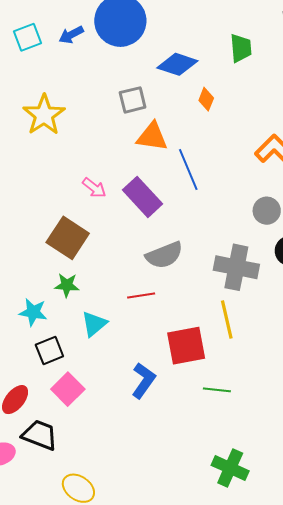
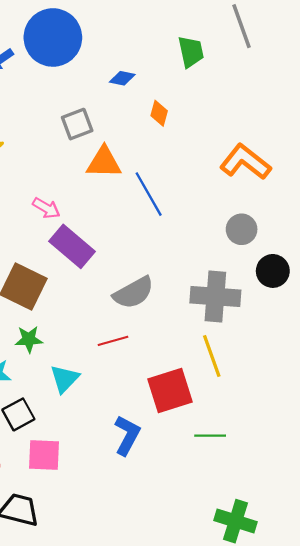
blue diamond: (177, 64) -> (122, 78), size x0.6
pink arrow: (94, 188) -> (46, 208), moved
purple rectangle: (142, 197) -> (72, 246), moved
pink square: (68, 389) -> (44, 455), turned -36

